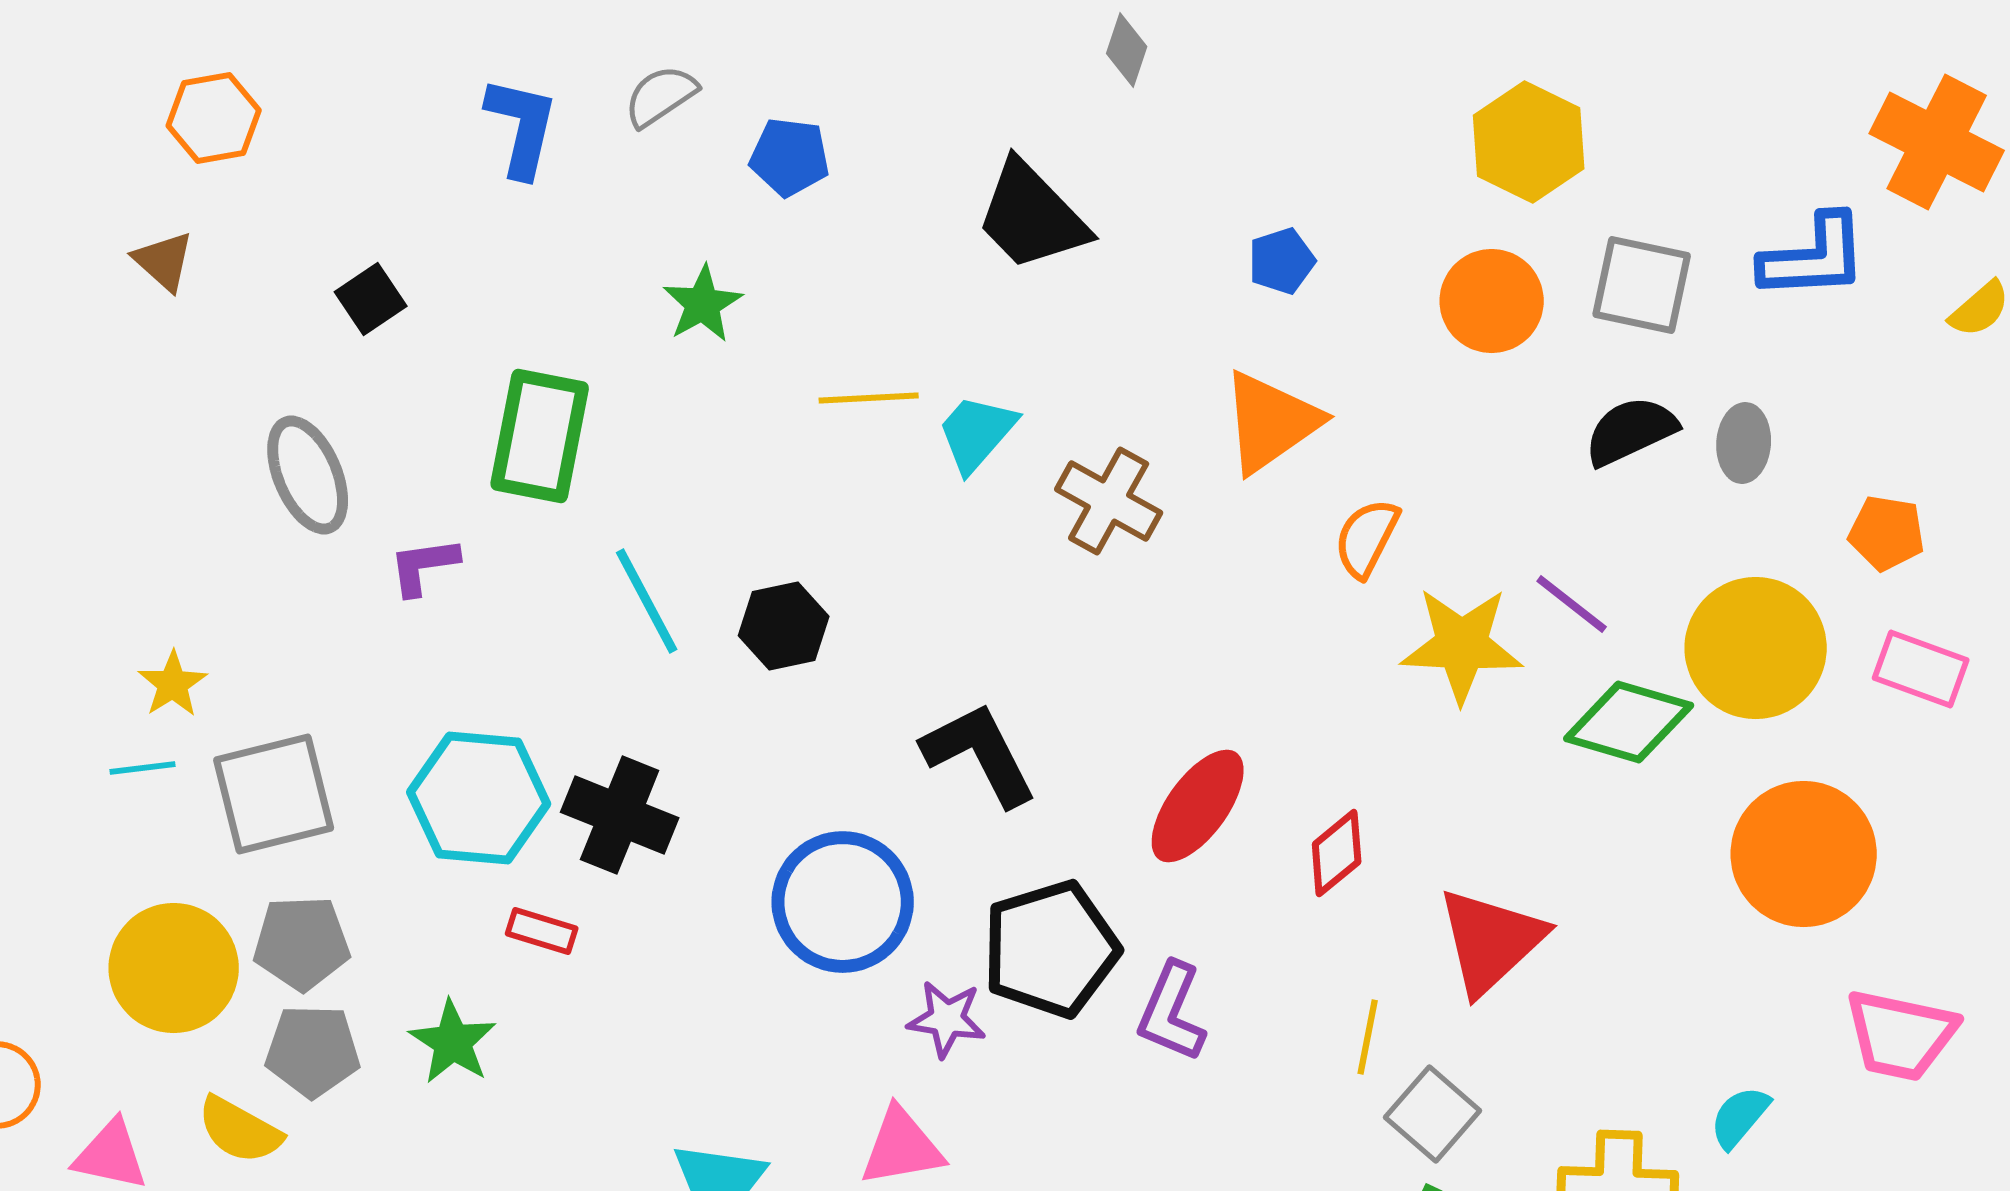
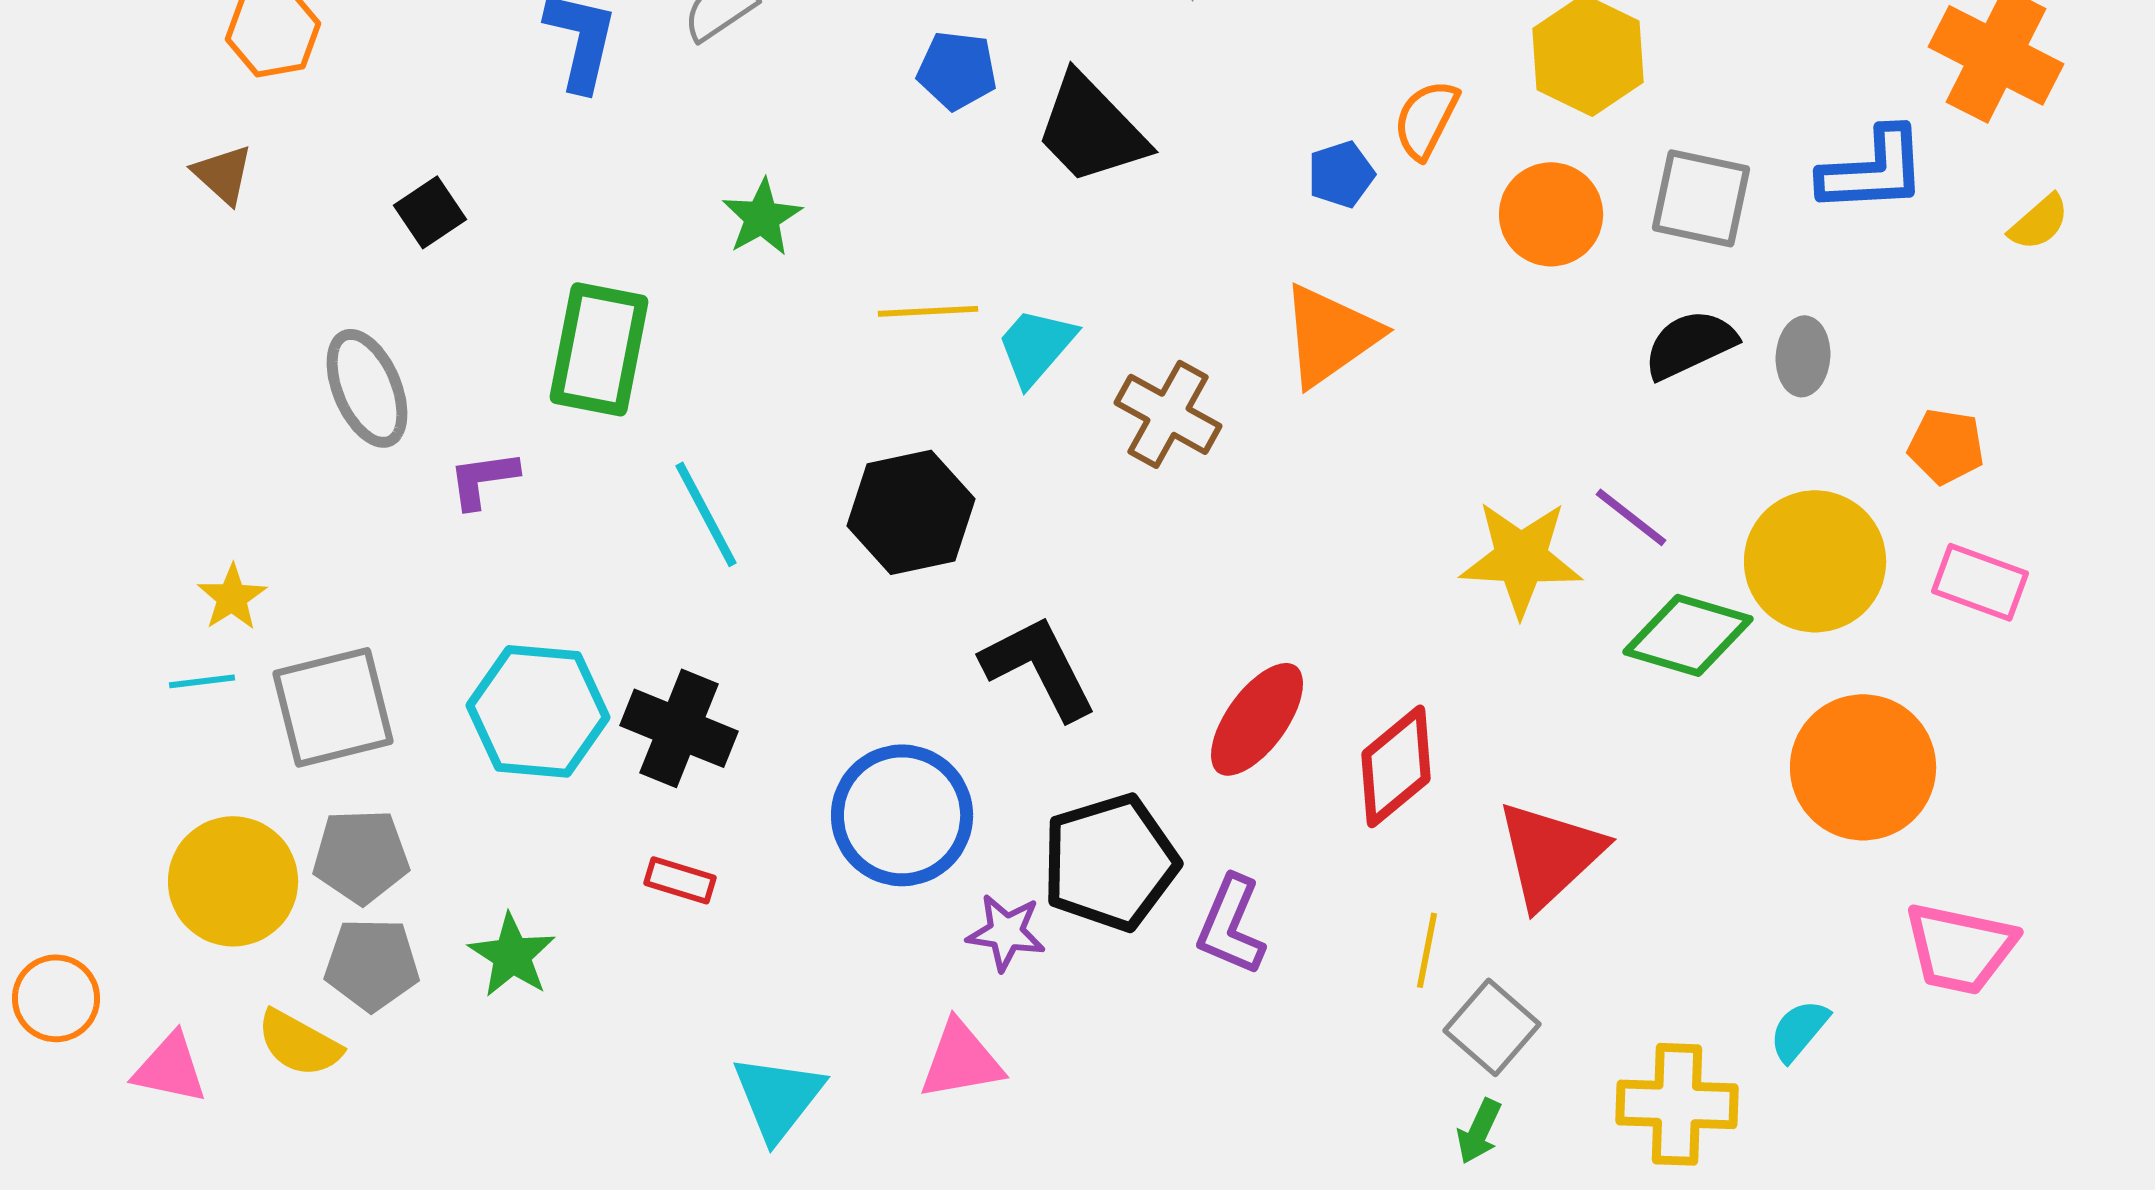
blue pentagon: (790, 157) -> (957, 70), moved
orange semicircle: (1367, 538) -> (1426, 119), moved
black hexagon: (784, 626) -> (911, 512), moved, size x1.4
red diamond: (1337, 853) -> (1396, 766), size x1.4
red rectangle: (542, 931) -> (680, 880), moved

